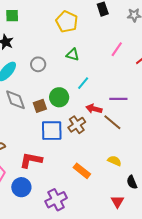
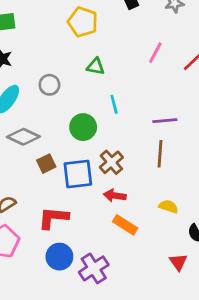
cyan line: (83, 83) -> (114, 104), turned -48
gray diamond: (15, 100) -> (23, 137), turned -40
brown square: (40, 106) -> (46, 164), moved
red arrow: (94, 109) -> (115, 196), moved
brown line: (112, 122) -> (160, 154), turned 60
blue circle: (21, 187) -> (59, 257), moved

